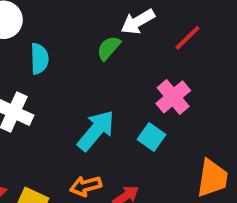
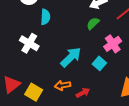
green semicircle: (109, 48) -> (93, 23), moved

